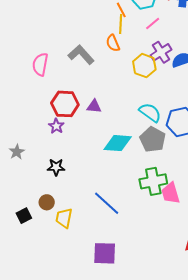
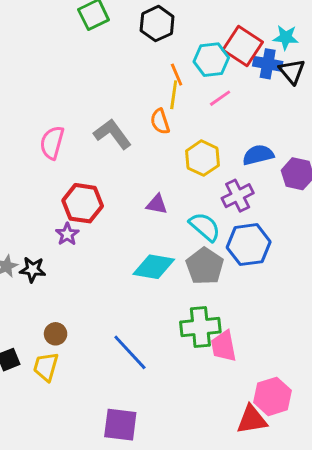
purple cross: (161, 52) -> (238, 196), moved
purple triangle: (94, 106) -> (157, 204), moved
black star: (56, 167) -> (33, 269), moved
brown circle: (47, 202) -> (56, 334), moved
yellow trapezoid: (64, 218) -> (46, 367), moved

